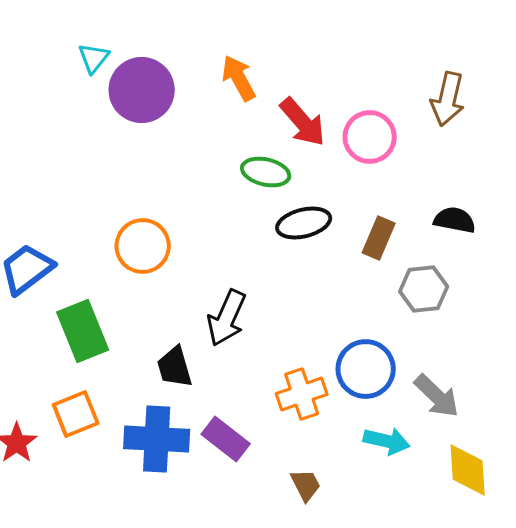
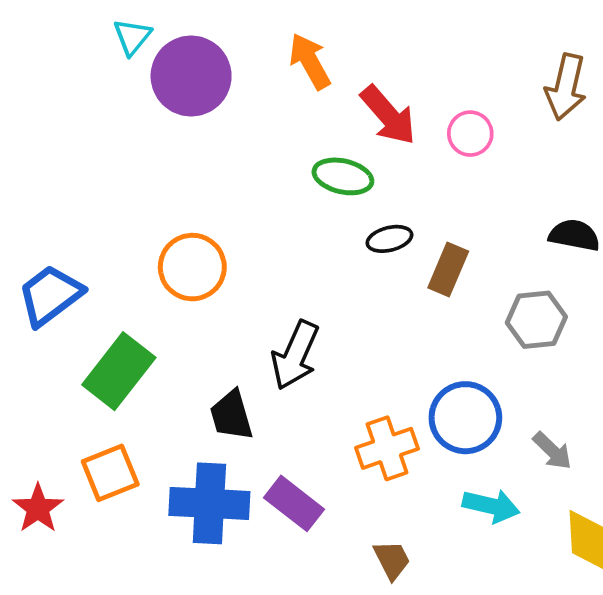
pink circle: (370, 137) -> (470, 134), size x0.7
black ellipse: (304, 223) -> (389, 239), size x0.7
brown rectangle: (379, 238) -> (448, 270), moved
green rectangle: (83, 331) -> (119, 371), turned 60
gray arrow: (437, 396) -> (552, 451), size x0.7

